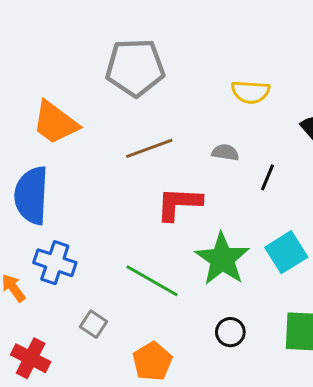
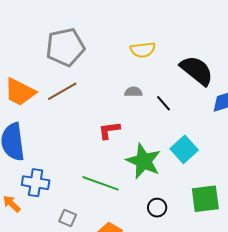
brown line: (149, 148) -> (62, 91), moved
black line: (268, 177) -> (164, 103), turned -54
red L-shape: (179, 204) -> (109, 130), size x0.7

